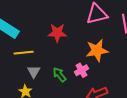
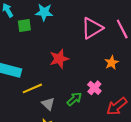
orange star: (97, 50) -> (111, 63), moved, size x0.6
green arrow: (60, 75) -> (74, 99), turned 105

